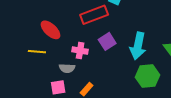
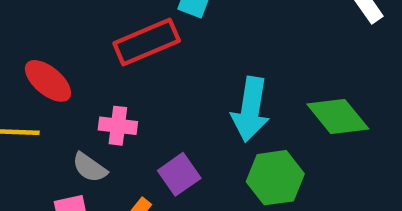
purple square: (107, 41) -> (179, 174), moved
gray semicircle: (67, 68) -> (90, 167), turned 35

